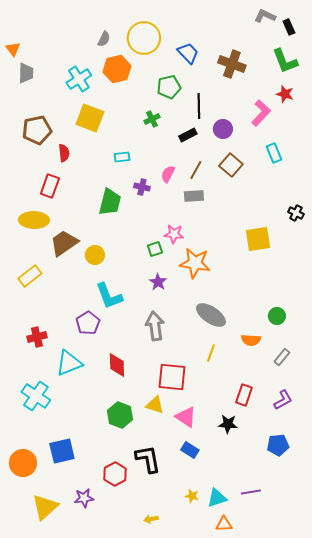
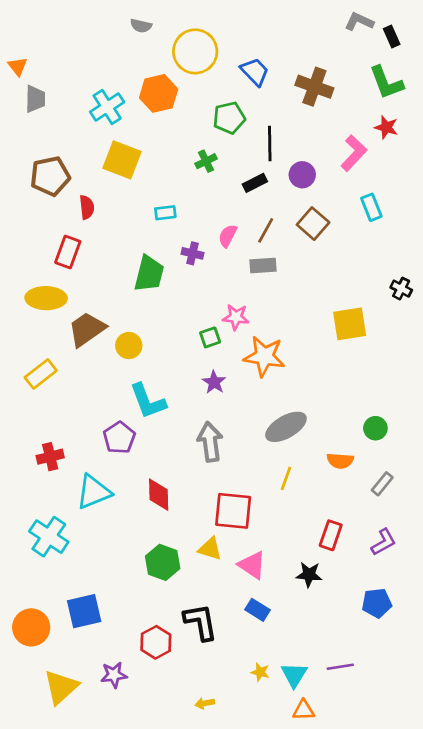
gray semicircle: (104, 39) -> (141, 26), moved, turned 77
gray ellipse: (211, 315) -> (286, 427), turned -64
cyan triangle: (217, 498) -> (294, 675), turned -40

